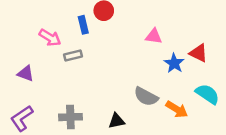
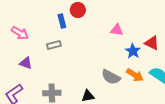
pink arrow: (50, 38) -> (20, 33), moved
purple triangle: (26, 73) -> (26, 63), moved
orange arrow: (177, 109) -> (135, 75), moved

